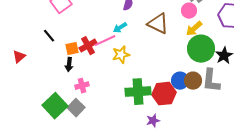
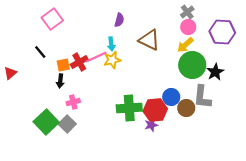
pink circle: (189, 11) -> (188, 27), moved
cyan arrow: (120, 28) -> (111, 44), turned -64
yellow star: (121, 55) -> (112, 60), moved
brown circle: (193, 81) -> (186, 108), moved
purple star: (153, 121) -> (151, 125), moved

